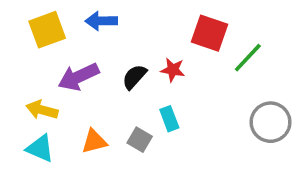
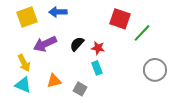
red star: (173, 70) -> (98, 48), moved
yellow arrow: (42, 110) -> (24, 63), turned -132
gray square: (140, 140) -> (80, 89), moved

